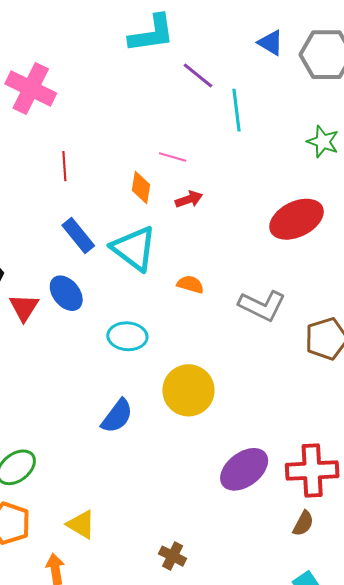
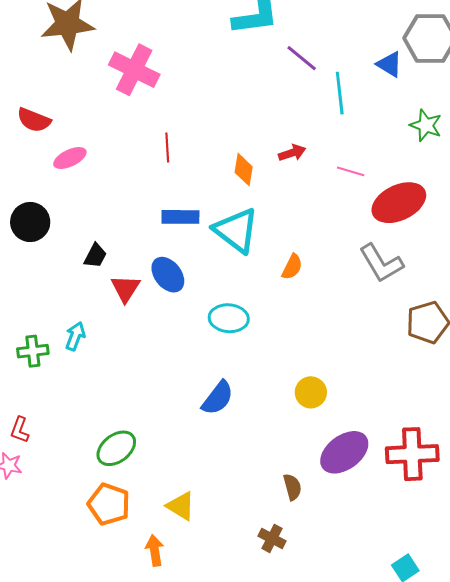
blue triangle: (271, 43) -> (389, 64), moved
pink line: (173, 157) -> (351, 171), moved
red arrow: (189, 199) -> (292, 153), moved
blue rectangle: (78, 235) -> (180, 217), turned -51
orange semicircle: (190, 284) -> (292, 267), turned 100
gray L-shape: (262, 306) -> (381, 263), moved, turned 33
yellow circle: (188, 390) -> (311, 392), moved, size x0.6
brown semicircle: (303, 523) -> (292, 487), moved, turned -44

